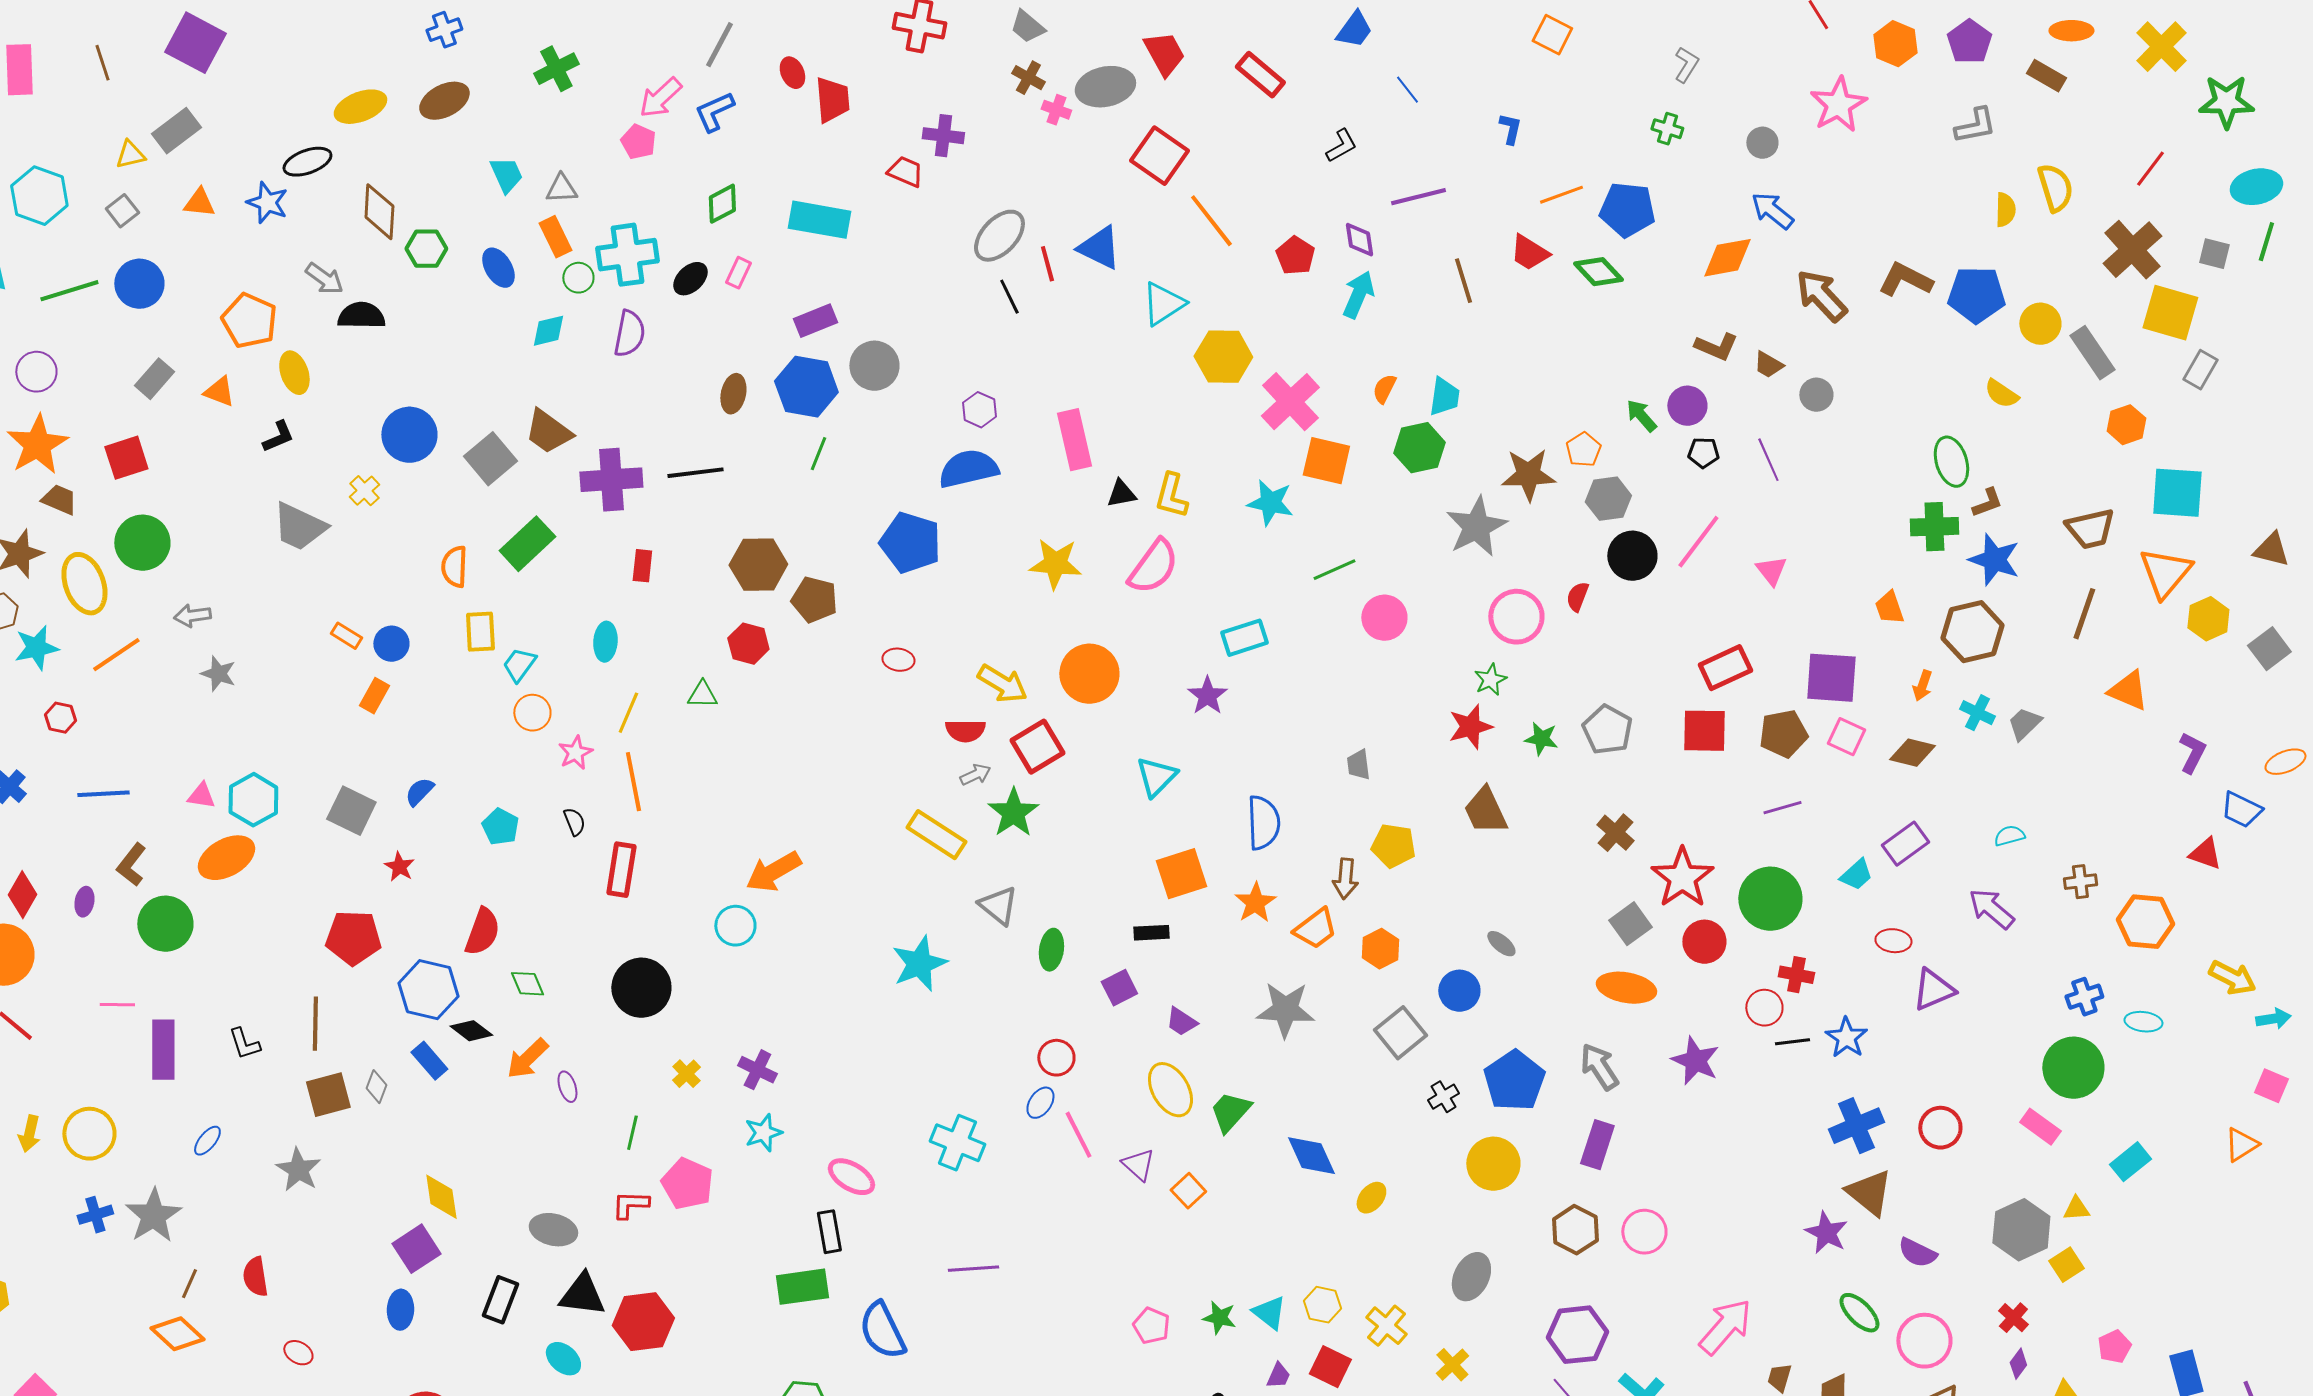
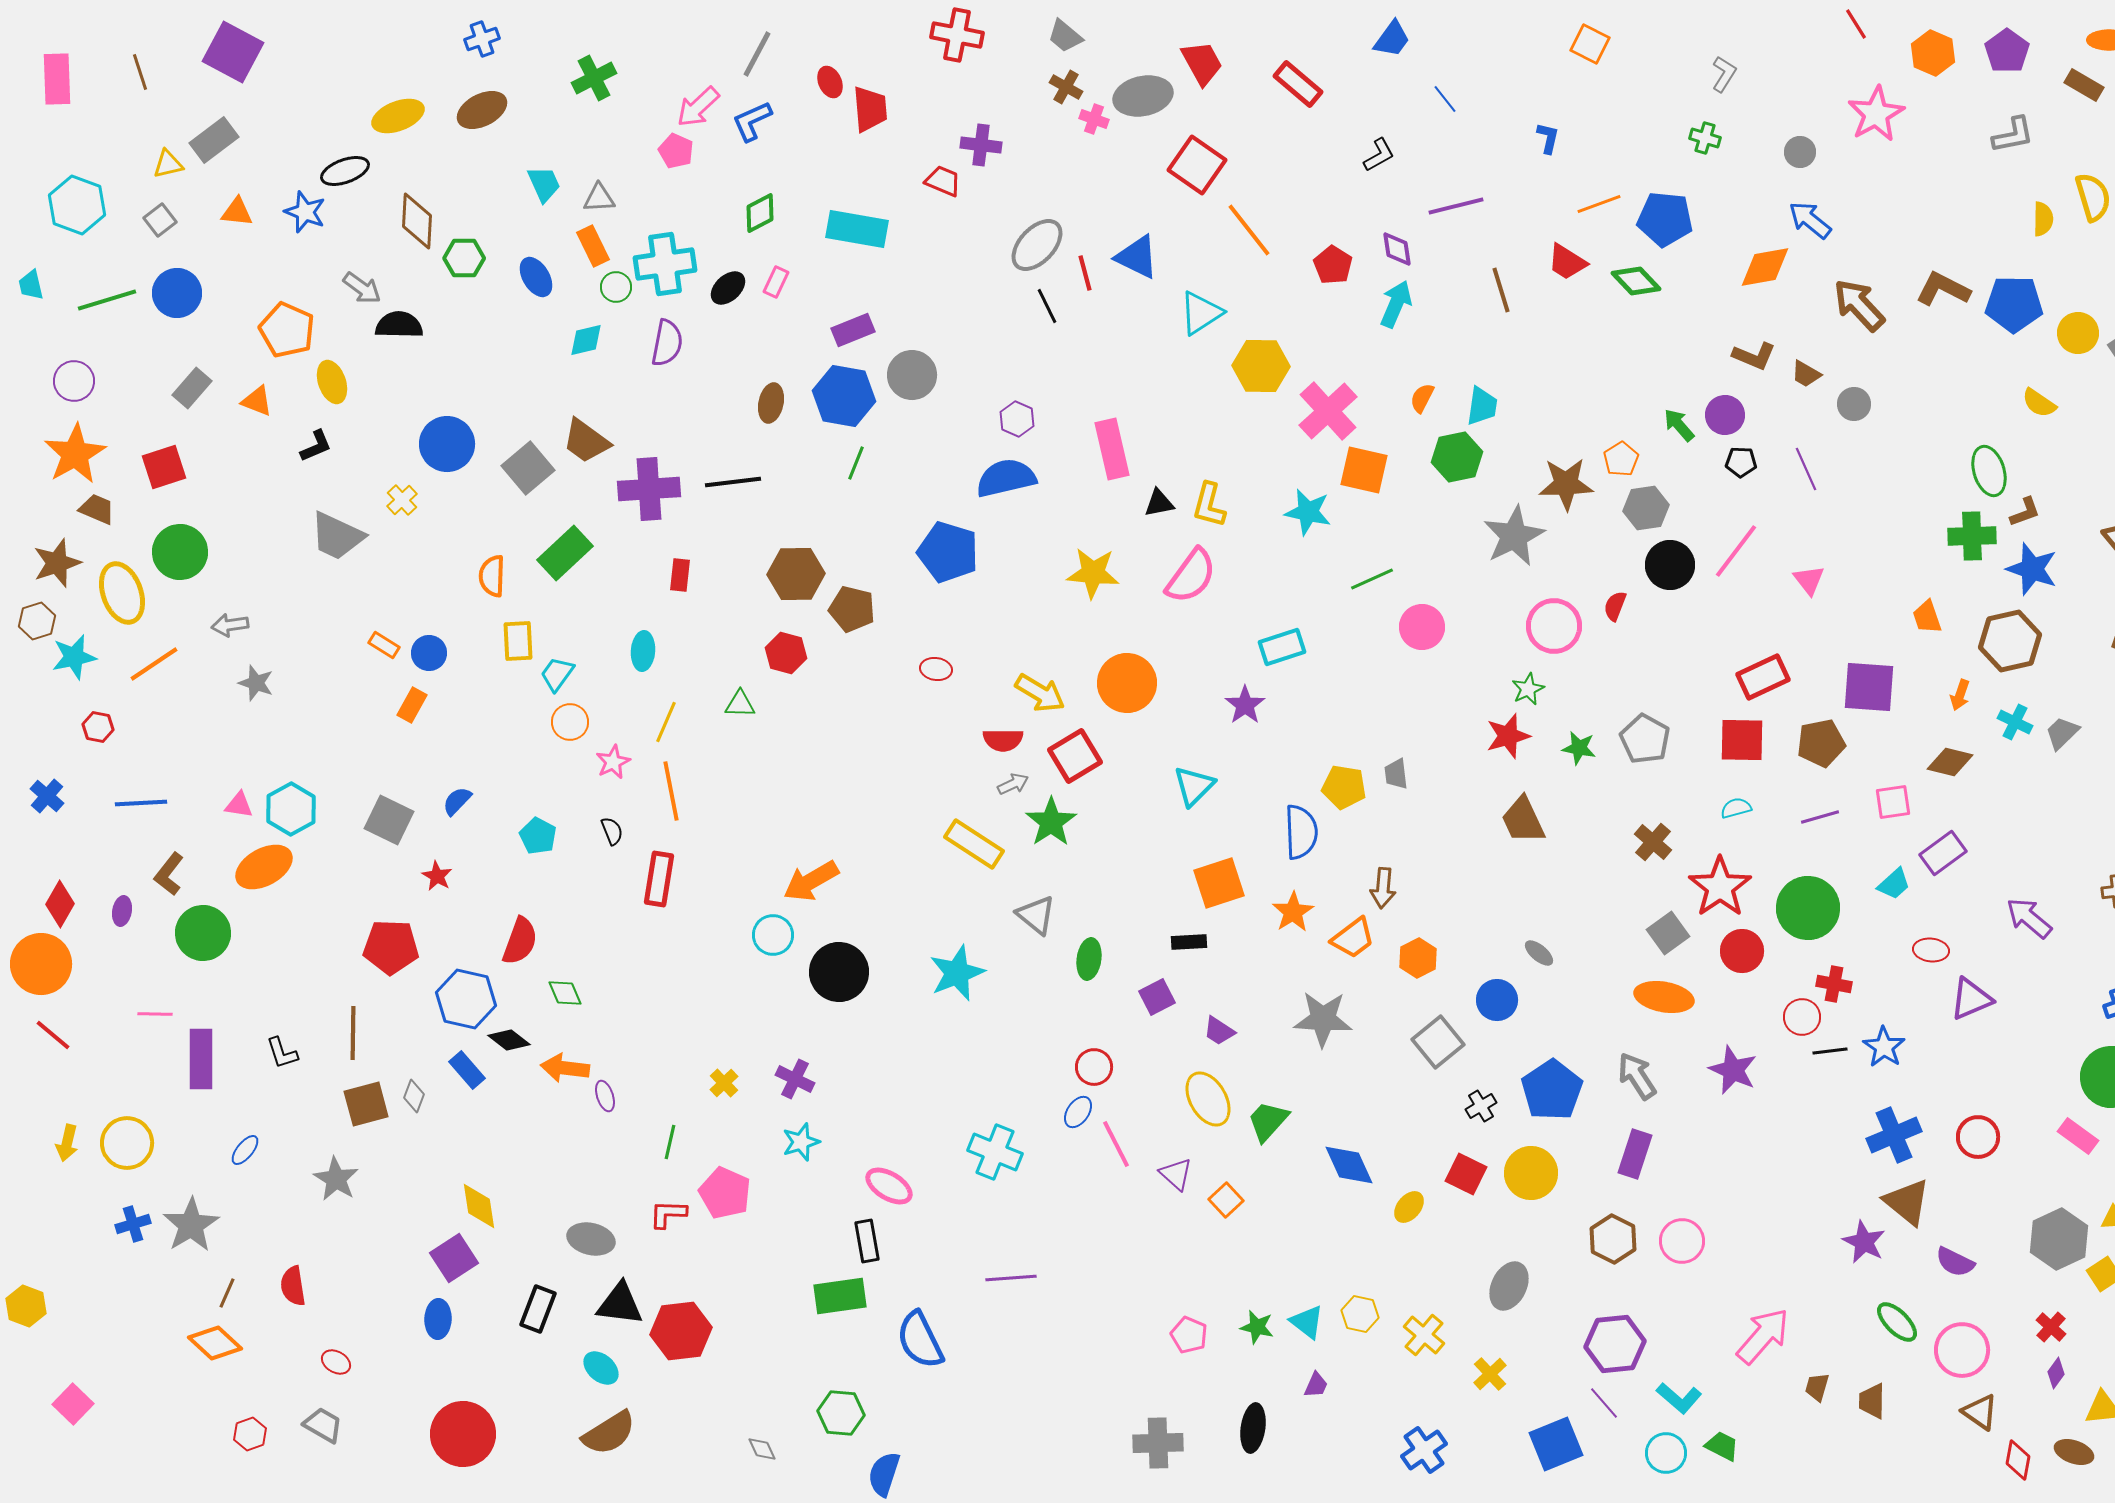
pink square: (1846, 737) -> (1893, 802), moved, turned -33
cyan semicircle: (2009, 836) -> (1736, 808), moved
yellow pentagon: (1393, 846) -> (1344, 787), moved
black circle: (641, 988) -> (839, 972), moved
orange arrow: (527, 1059) -> (565, 1068), turned 51
red square: (1330, 1367) -> (1466, 1174), moved

